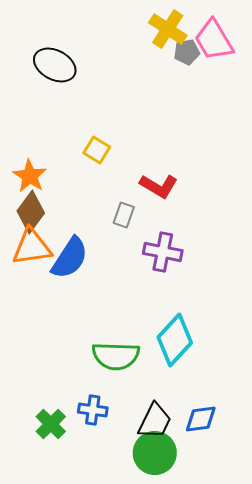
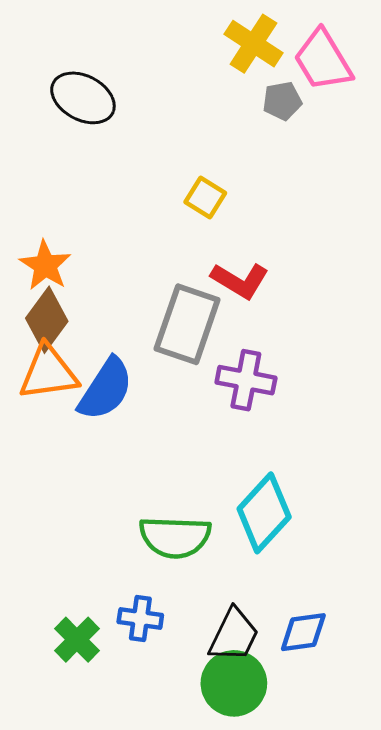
gray pentagon: (187, 52) -> (282, 101), moved
yellow square: (97, 150) -> (205, 198), moved
gray rectangle: (124, 215) -> (187, 324), size x2.0

